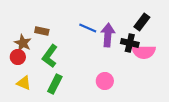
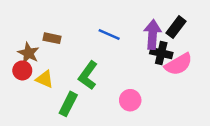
purple arrow: (108, 35) -> (152, 34), moved
pink semicircle: (144, 52) -> (179, 64), turned -30
green L-shape: (50, 56) -> (88, 75), moved
yellow triangle: (24, 83) -> (45, 79), moved

